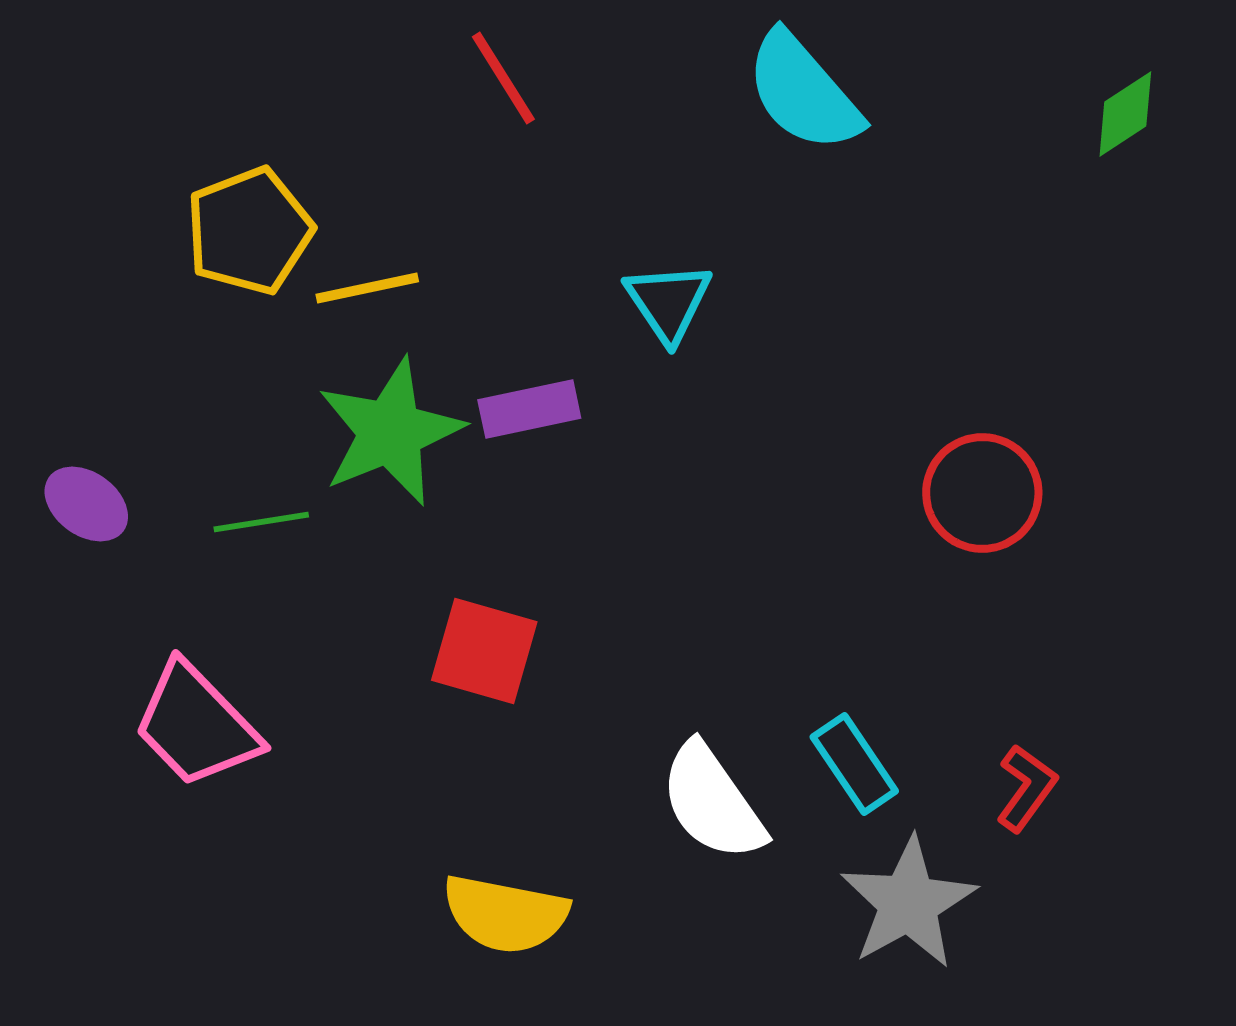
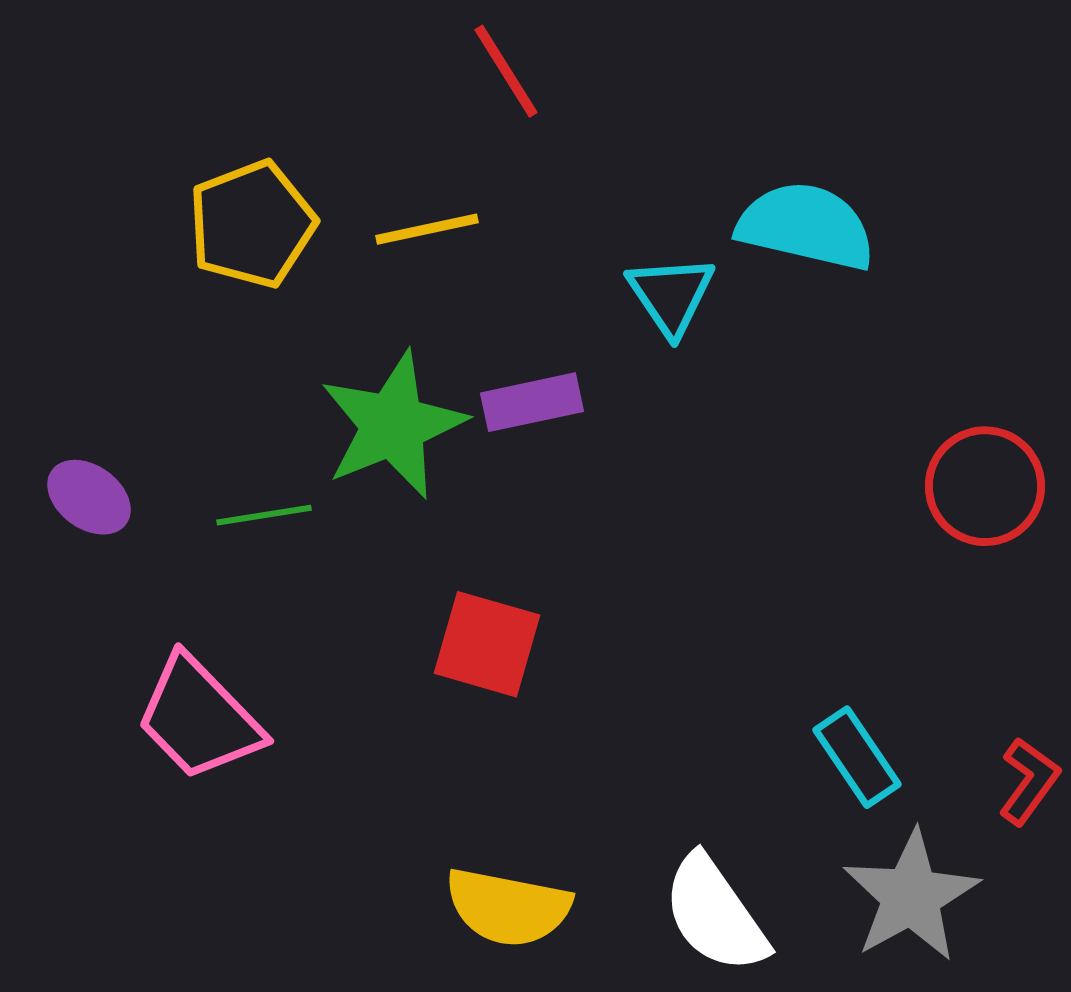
cyan semicircle: (803, 92) -> (806, 226), moved, turned 144
yellow line: (367, 288) -> (427, 229), moved
white semicircle: (712, 802) -> (715, 914), moved

